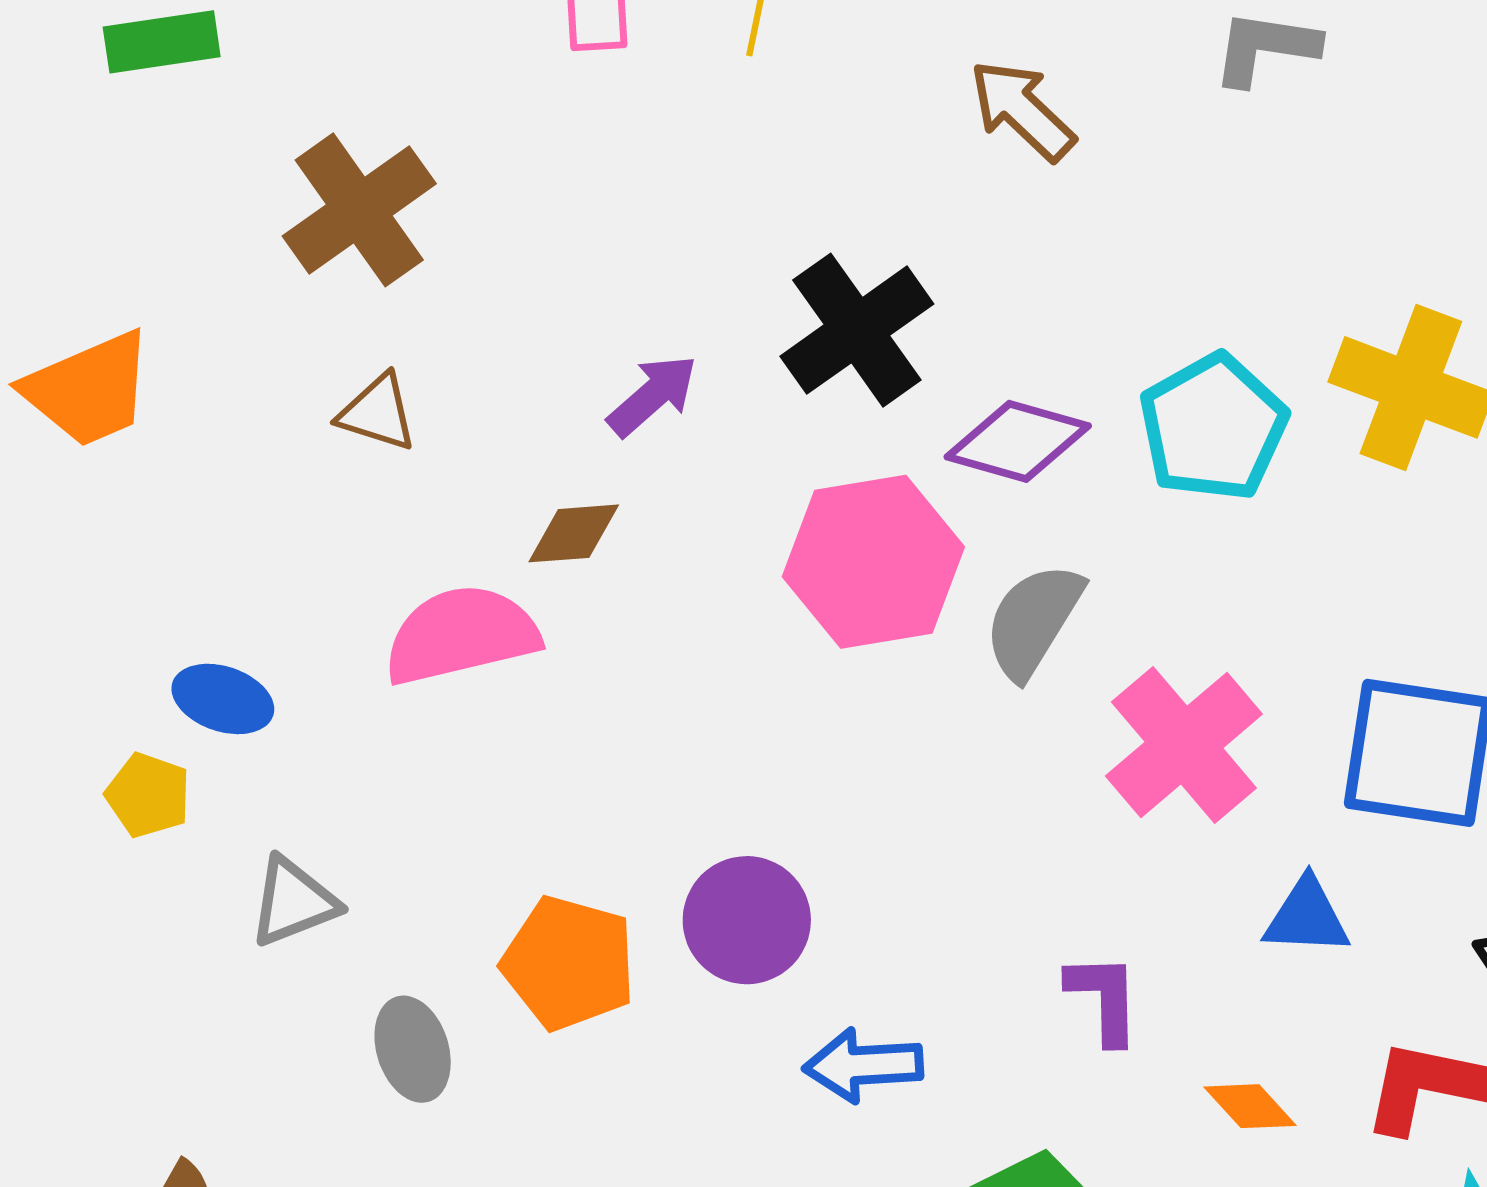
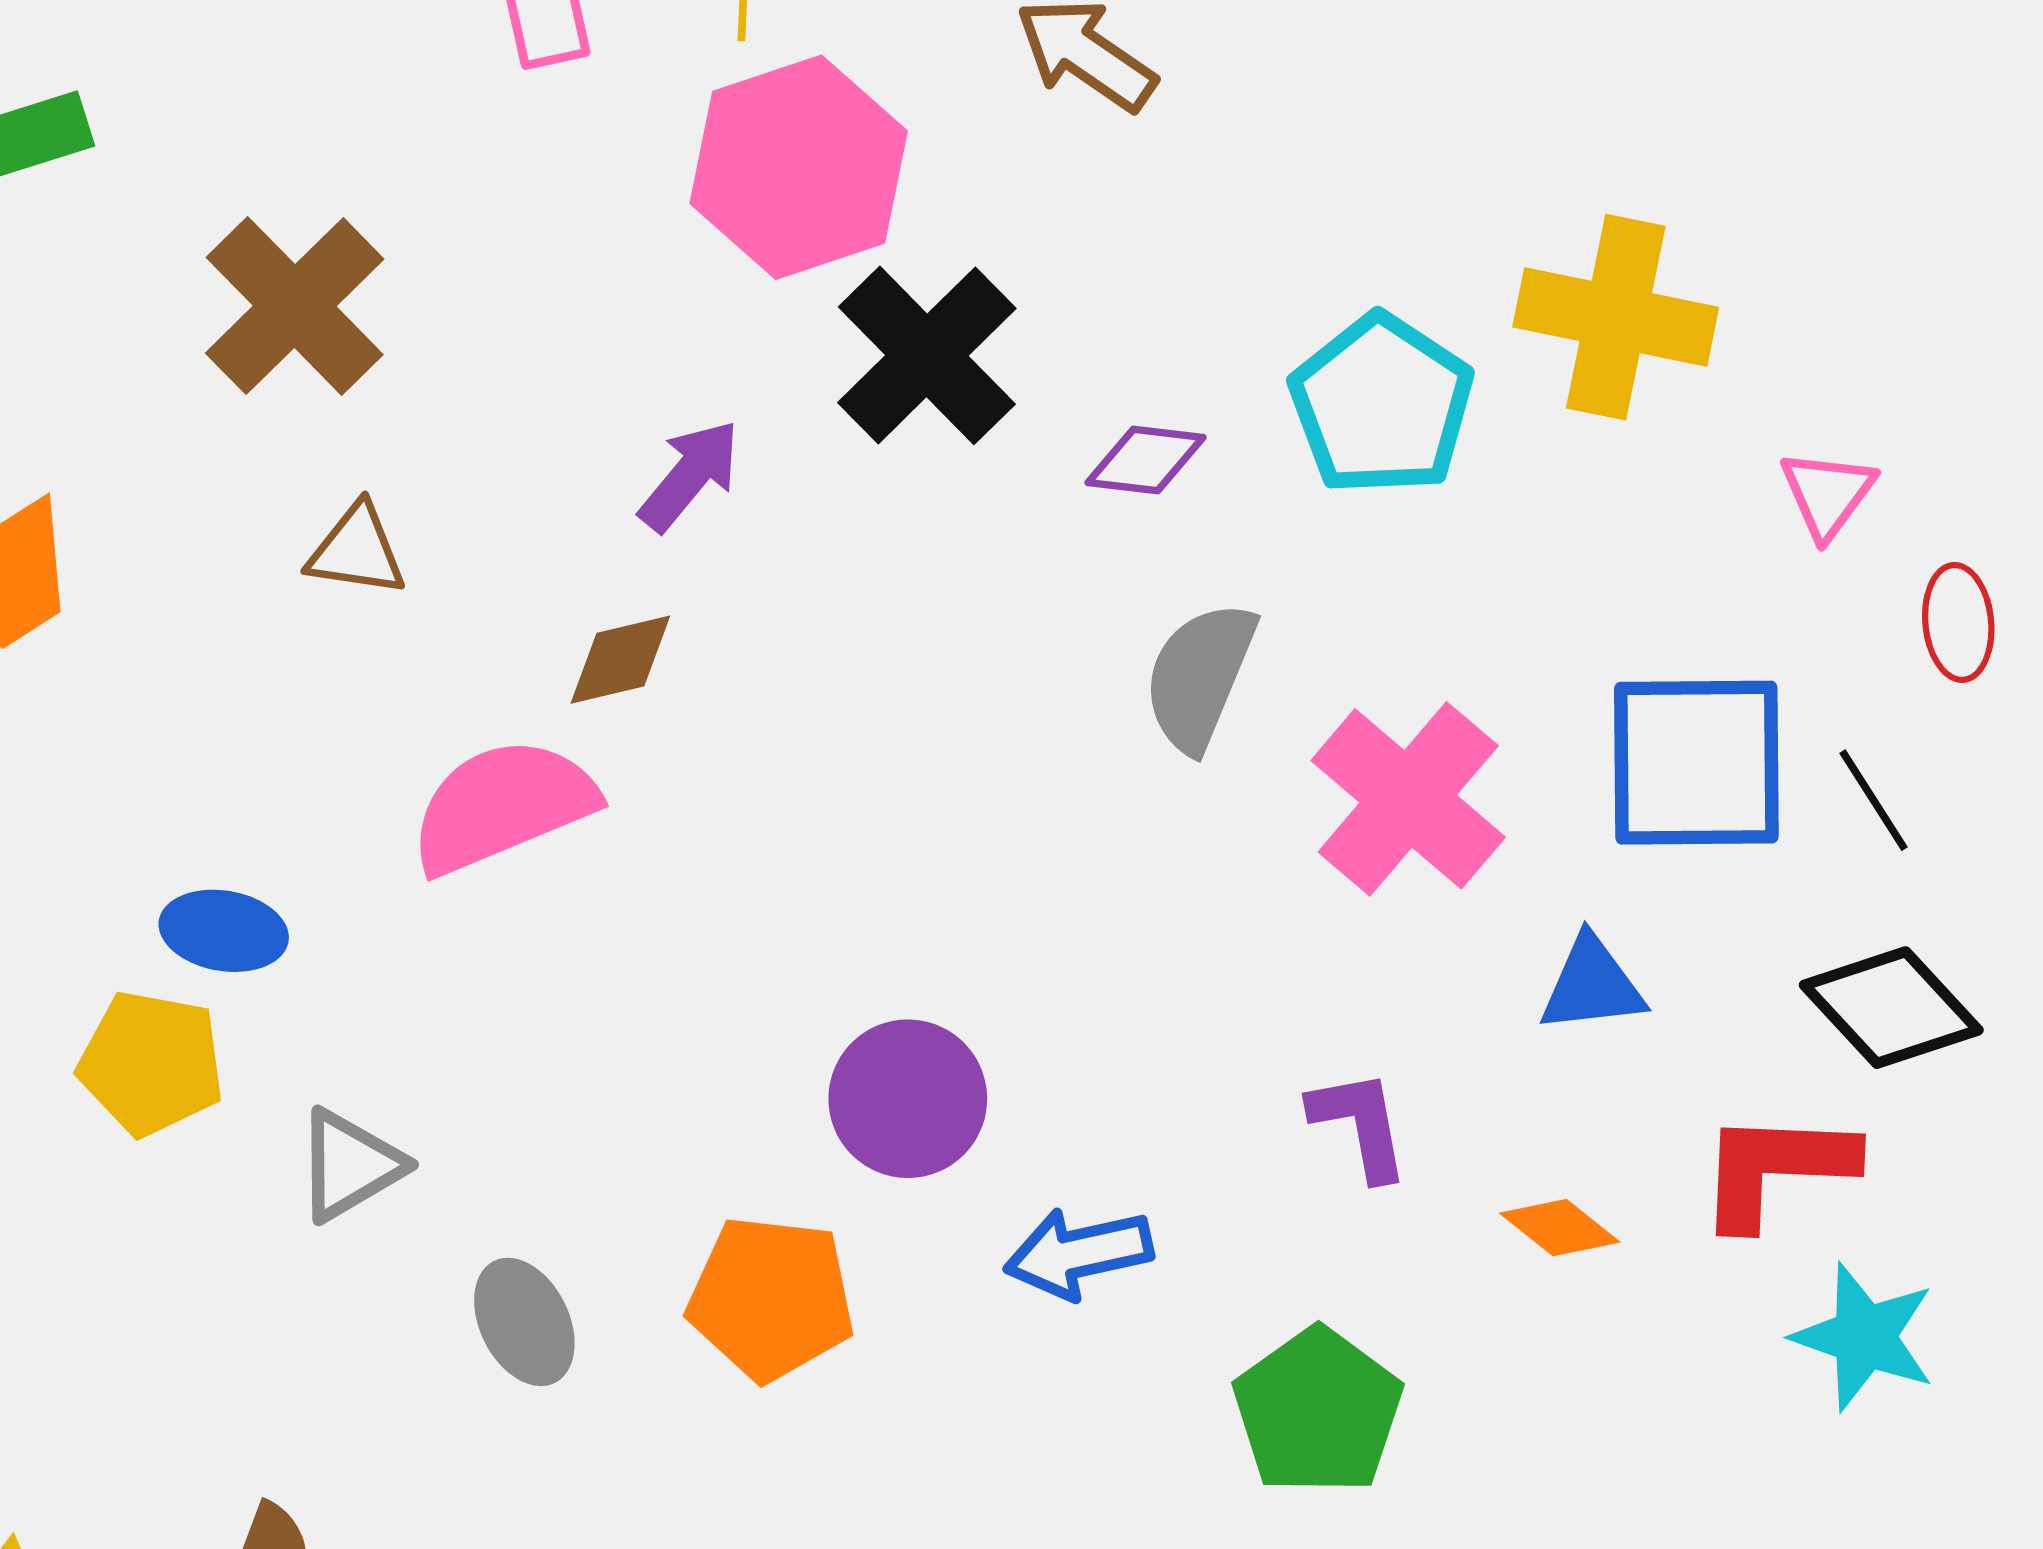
purple diamond: (1018, 441) -> (1145, 460), size x0.7
pink hexagon: (873, 562) -> (799, 167), moved
yellow pentagon: (148, 795) -> (151, 1063), size x1.4
orange pentagon: (569, 963) -> (771, 1298), moved

